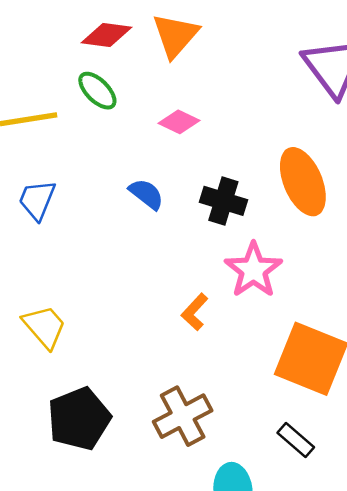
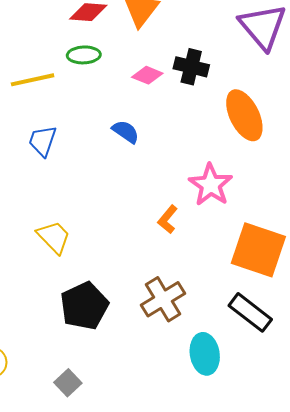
green ellipse: (97, 91) -> (84, 55), turned -44
black cross: (223, 201) -> (191, 67), moved
black rectangle: (296, 440) -> (250, 312), size x1.5

